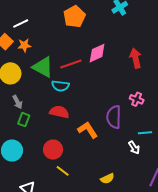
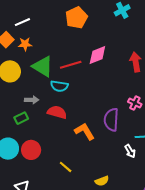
gray arrow: (17, 102) -> (32, 100), moved, turned -64
green rectangle: (24, 120) -> (21, 118), turned 40
red circle: (53, 150) -> (31, 150), moved
yellow line: (63, 171) -> (66, 167), moved

